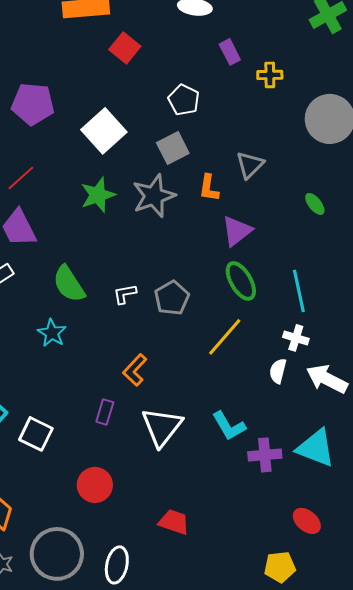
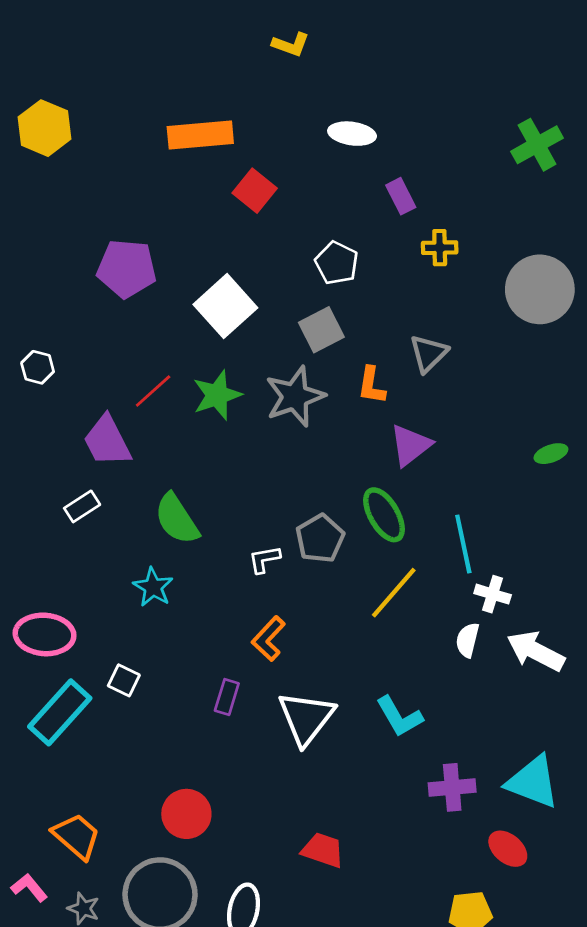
yellow cross: (270, 75) -> (440, 248), moved
red line: (21, 178) -> (153, 391), moved
green ellipse: (315, 204) -> (551, 454), moved, turned -70
green ellipse: (241, 281) -> (384, 515), moved
cyan line: (299, 291) -> (463, 544), moved
white L-shape: (125, 294) -> (264, 559), moved
white square: (36, 434) -> (124, 680), moved, size x0.7
cyan triangle: (316, 448) -> (533, 782), moved
purple cross: (265, 455) -> (452, 787), moved
red circle: (95, 485) -> (186, 814), moved

